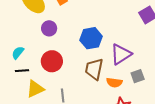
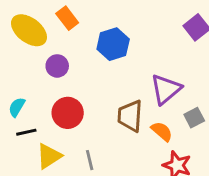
blue hexagon: (91, 38) -> (113, 44), moved
orange semicircle: (114, 83) -> (162, 131), turned -140

